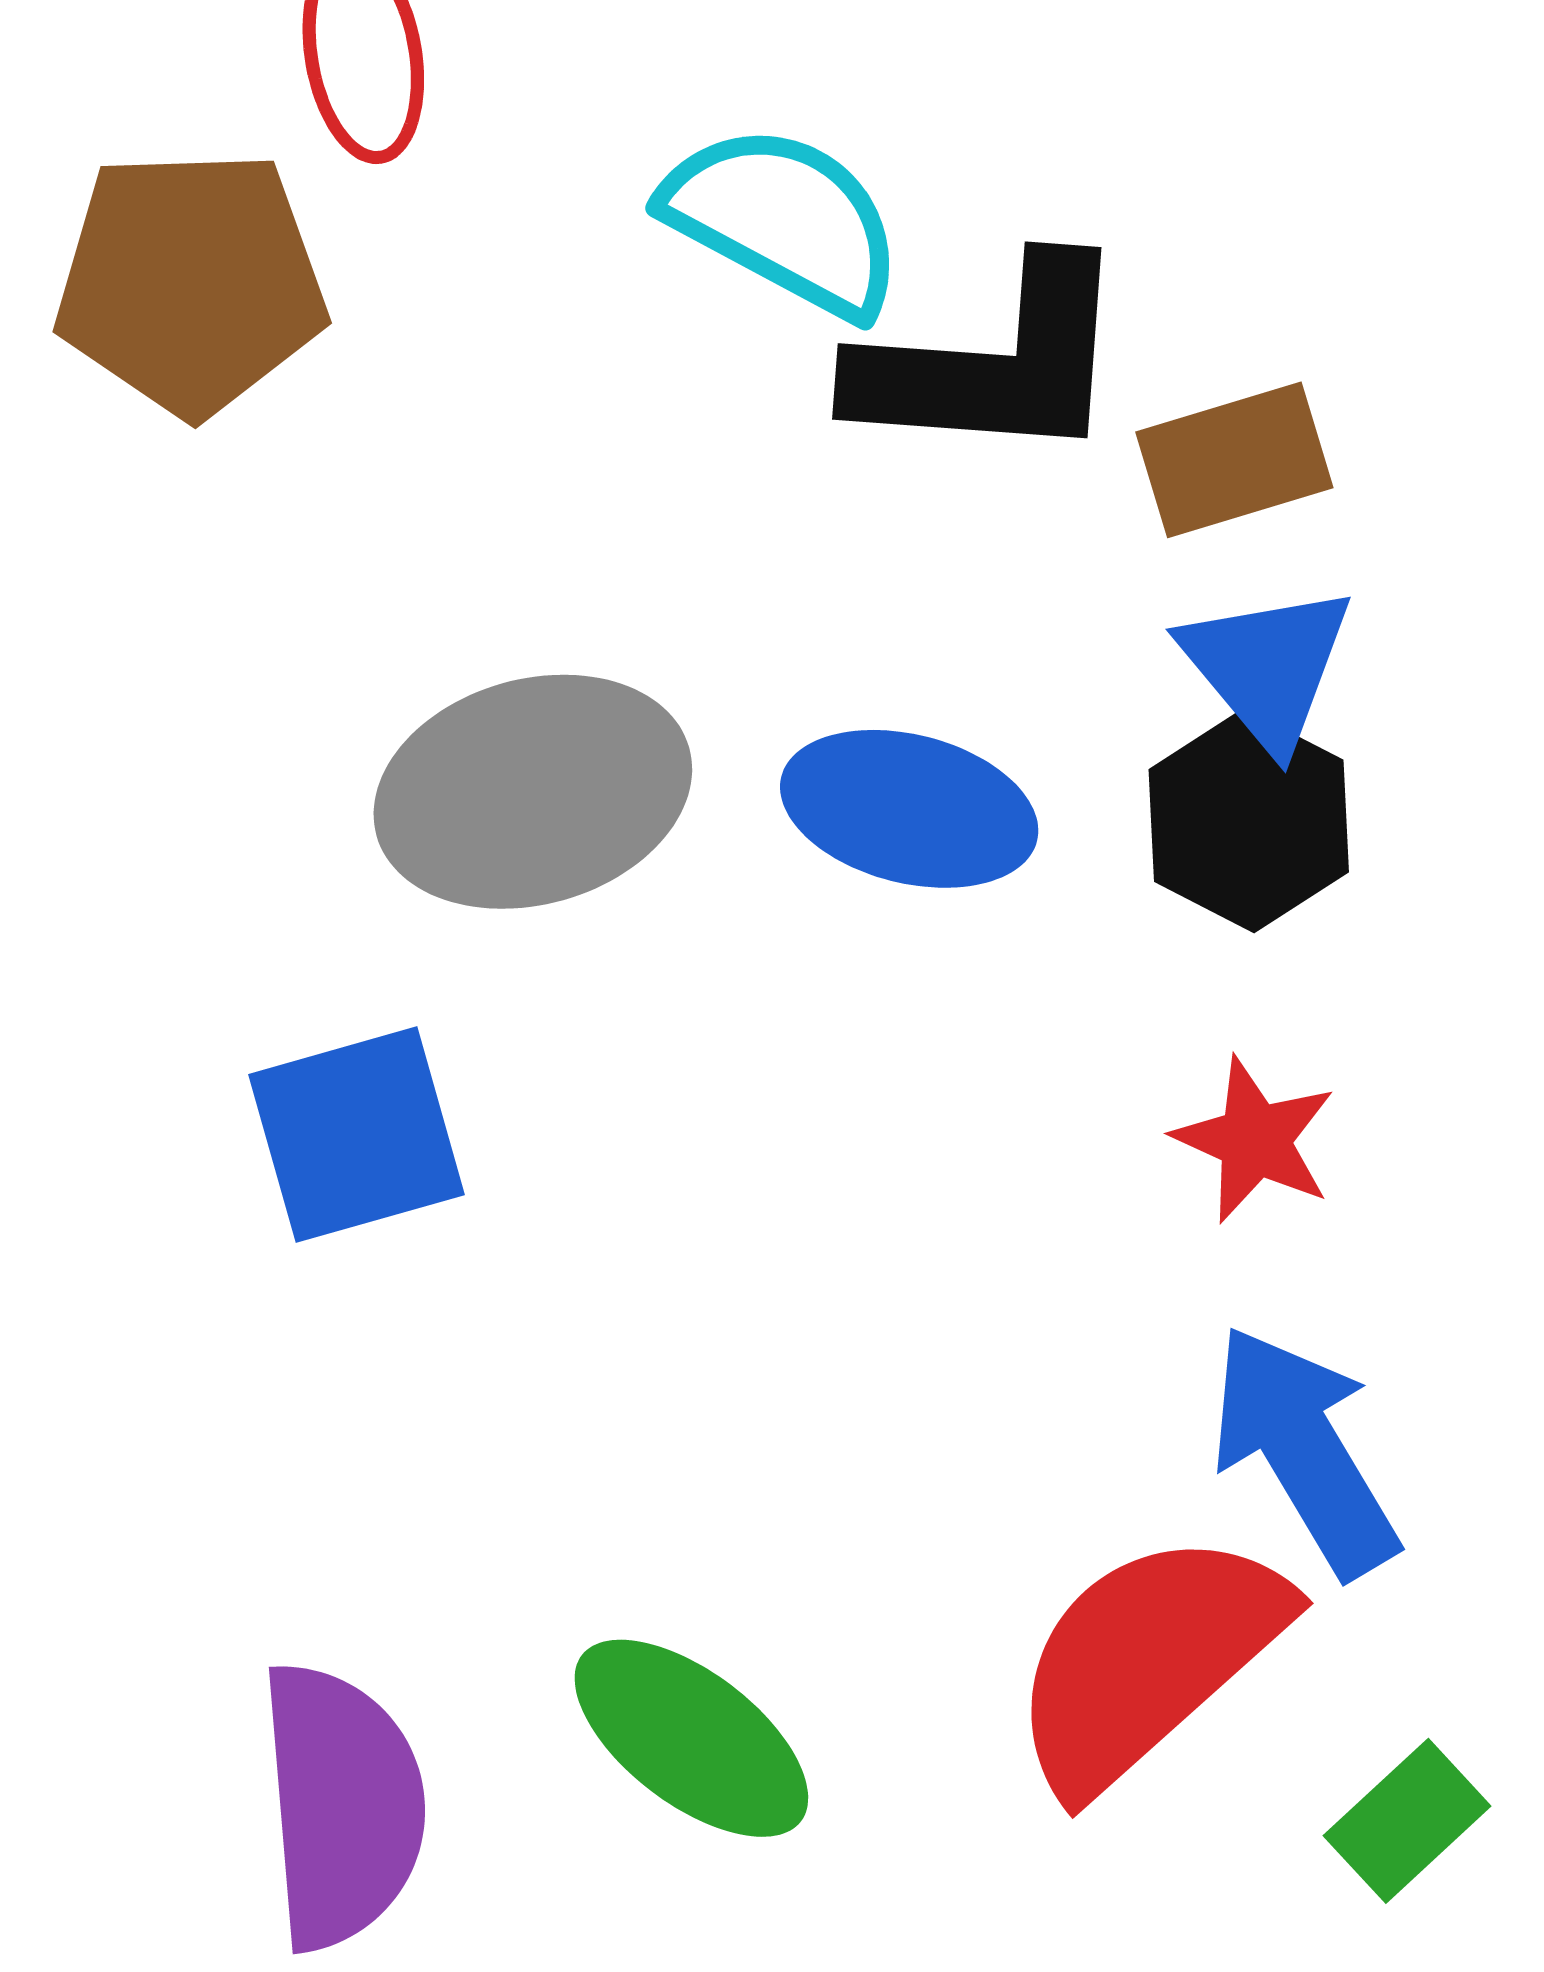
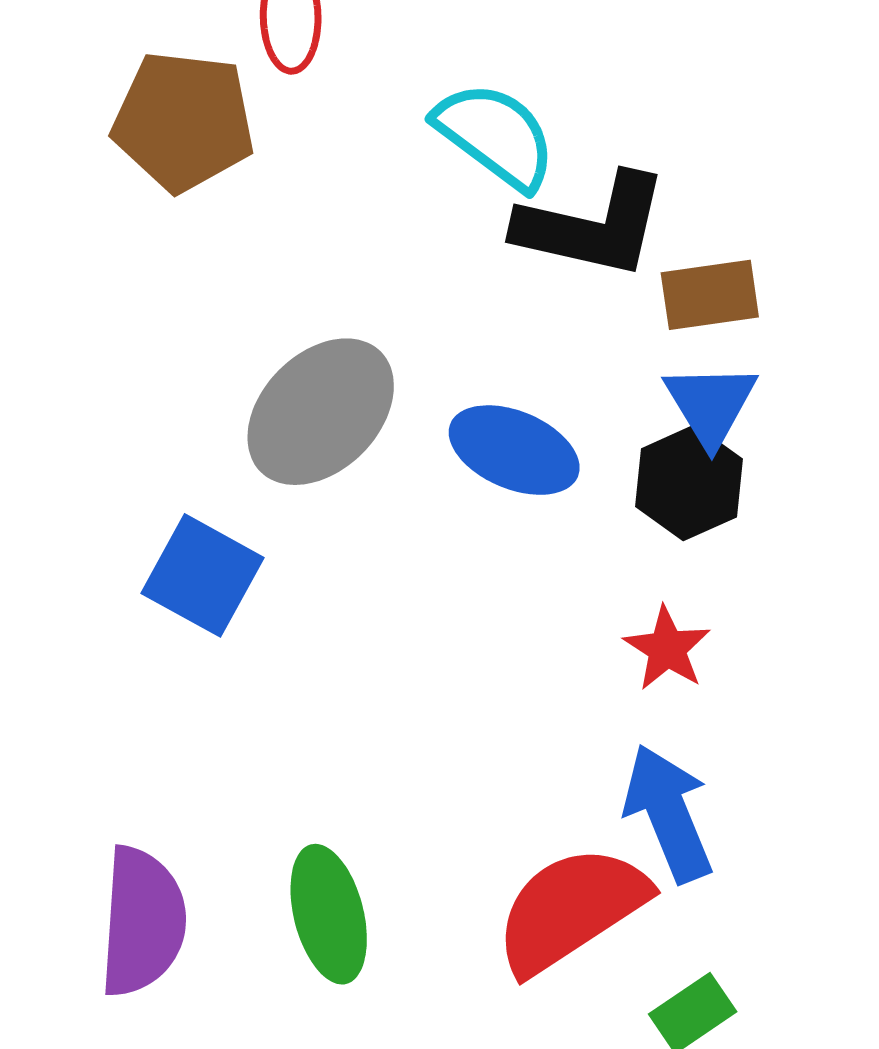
gray ellipse: (533, 792) -> (321, 412), turned -38
blue square: (357, 1135) -> (203, 575), turned 36
green ellipse: (691, 1738) -> (329, 914), turned 30

